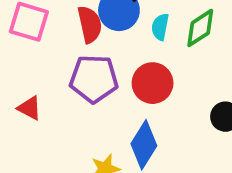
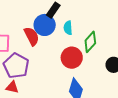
green diamond: (200, 28) -> (90, 42), moved
purple pentagon: (94, 79) -> (16, 66), moved, turned -30

